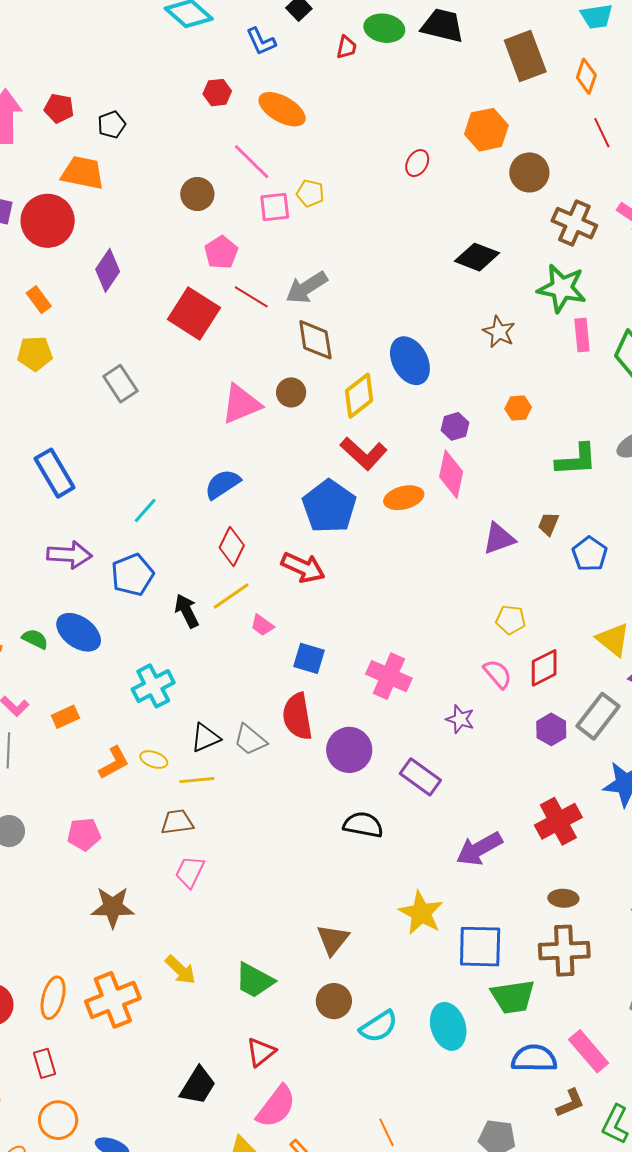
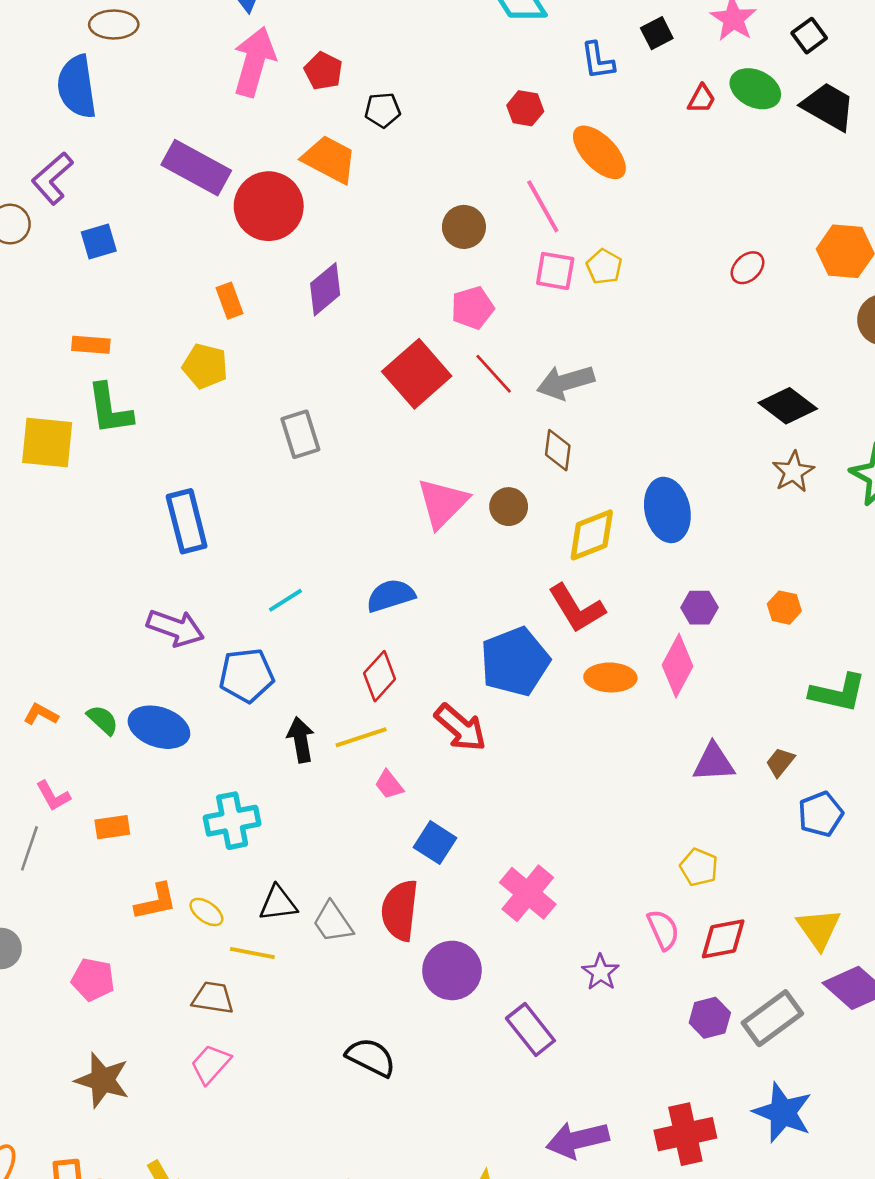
brown star: (499, 332) -> (793, 472), moved
brown diamond: (315, 340) -> (558, 450), size x0.7
pink triangle: (241, 404) -> (443, 503), turned -39
blue ellipse: (79, 632) -> (159, 727), turned -33
black semicircle: (363, 825) -> (371, 1057), moved

